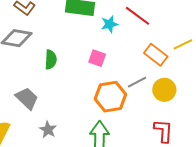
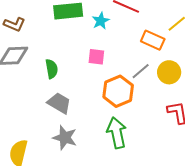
gray trapezoid: (27, 98) -> (59, 103), moved
gray star: (48, 130) -> (65, 138), size x1.4

